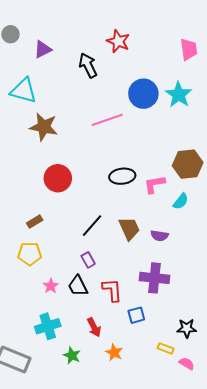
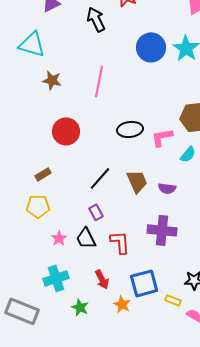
pink line: (107, 120) -> (99, 81), moved, turned -60
brown star: (44, 127) -> (52, 80), size x0.7
blue square: (136, 315) -> (144, 283), moved, size x1.6

